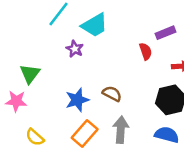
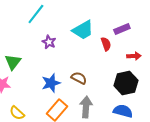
cyan trapezoid: (95, 25) -> (83, 30), moved

